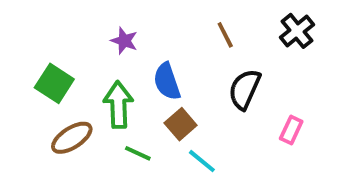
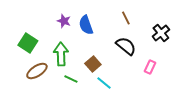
black cross: (297, 31) -> (161, 33), moved
brown line: (225, 35) -> (126, 18), moved
blue semicircle: (167, 81) -> (86, 25), moved
black semicircle: (245, 89) -> (126, 46), turned 105

